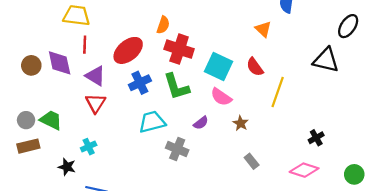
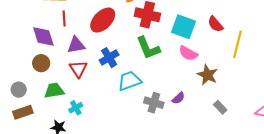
brown circle: (31, 65) -> (41, 63), moved
purple triangle: (95, 76) -> (76, 45), turned -36
blue cross: (140, 83) -> (109, 58), moved
green trapezoid: (51, 120) -> (54, 91), moved, turned -30
purple semicircle: (201, 123) -> (178, 98), moved
brown star: (241, 123) -> (207, 75), size x1.5

